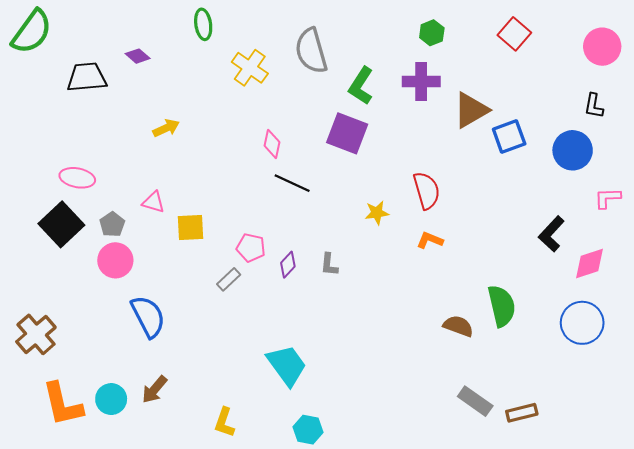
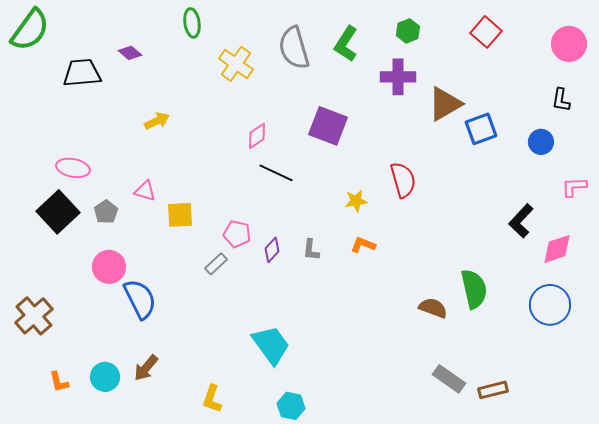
green L-shape: (361, 86) -> (346, 44), moved
pink diamond: (272, 144) -> (257, 136), turned 44
blue circle: (573, 150) -> (541, 142), size x0.7
orange L-shape: (430, 240) -> (363, 245), moved
pink circle: (115, 260) -> (109, 267), moved
orange L-shape: (62, 404) -> (59, 382), size x0.5

